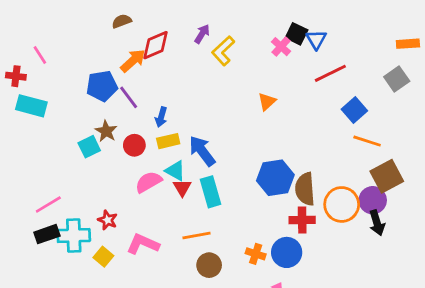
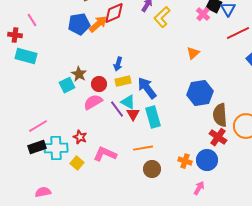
blue pentagon: (102, 86) -> (79, 24), moved
purple line: (129, 97) -> (117, 109), moved
blue hexagon: (275, 178) -> (200, 93), moved
pink semicircle: (148, 182) -> (93, 102), moved
red cross: (302, 220) -> (218, 137), turned 36

